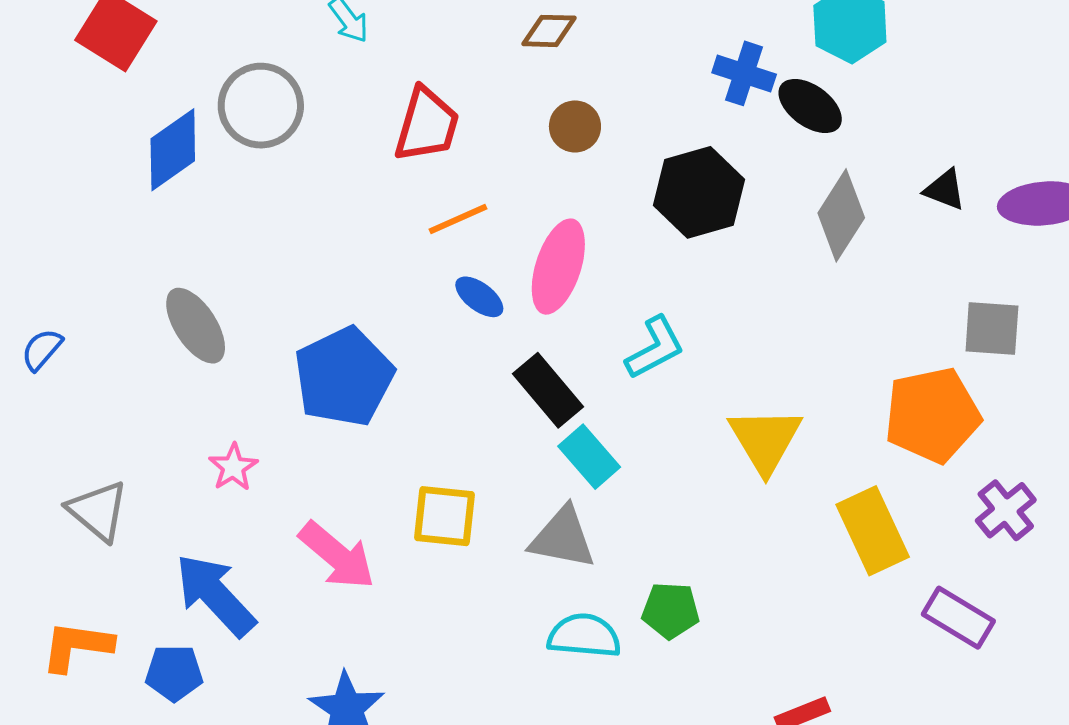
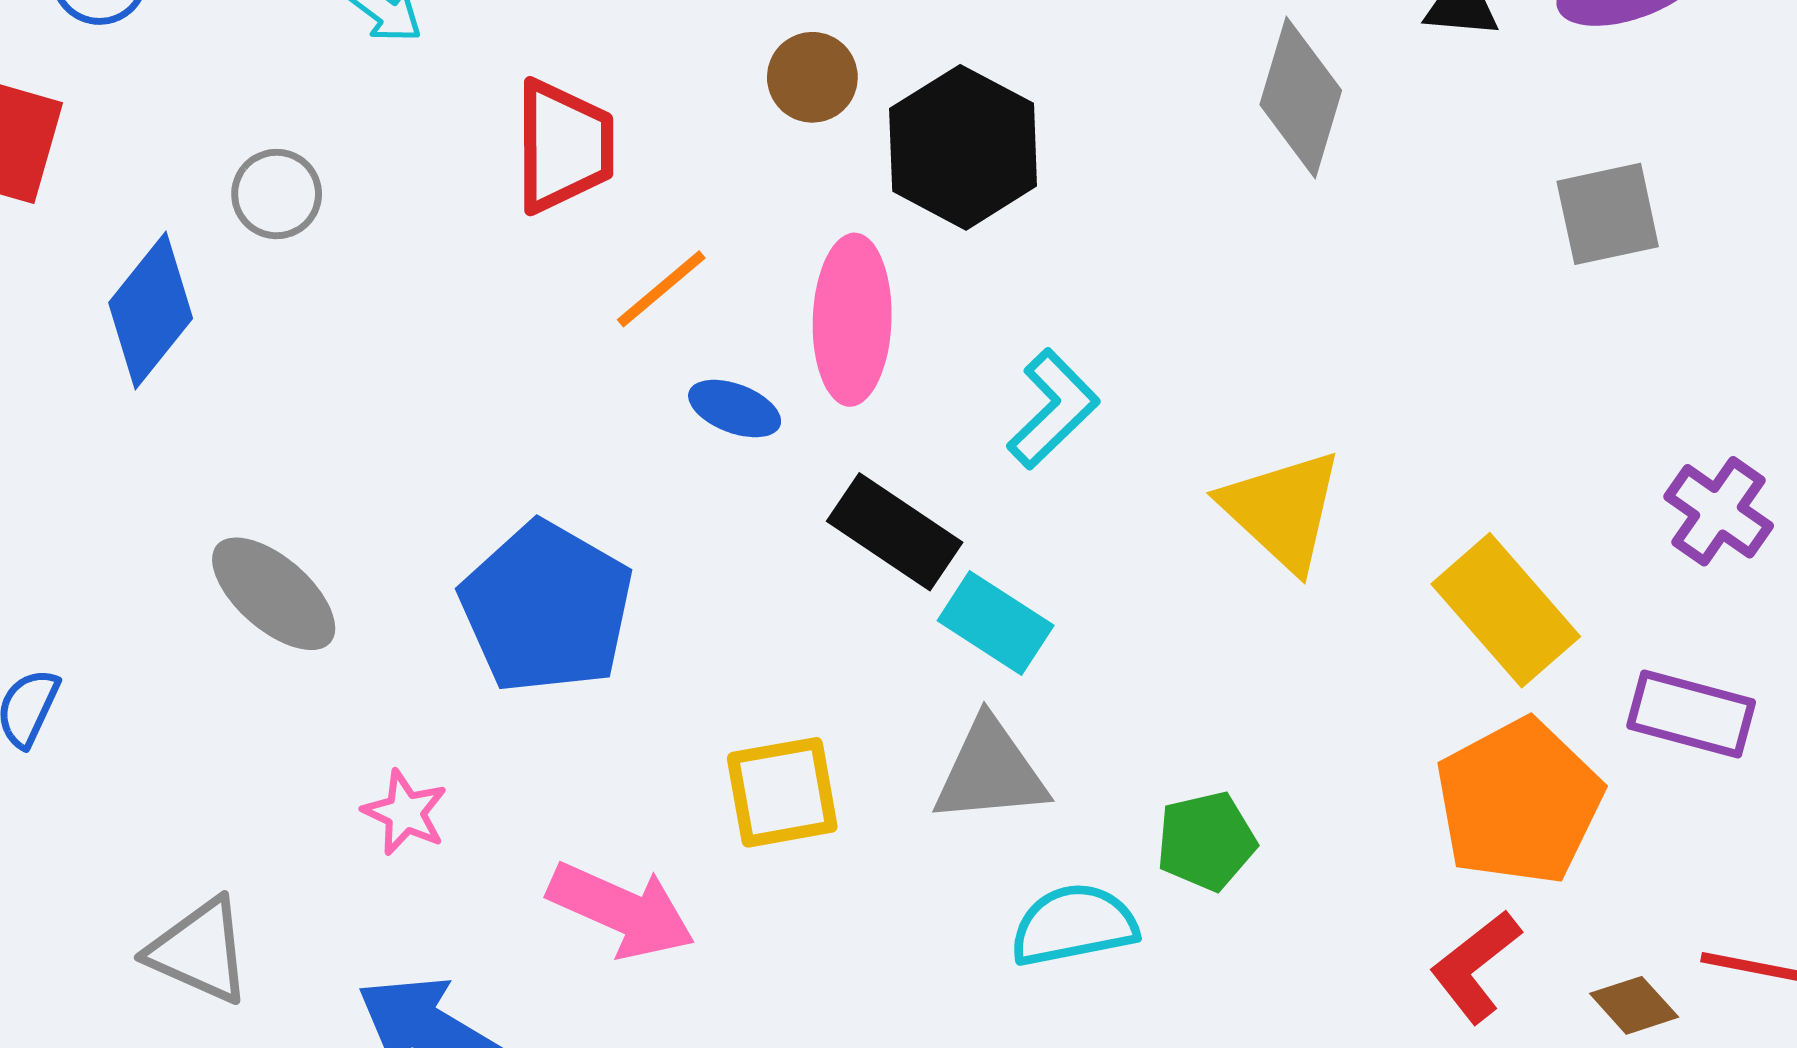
gray circle: (261, 106) -> (277, 194), size x0.6
black hexagon: (699, 192) -> (963, 147), moved
orange pentagon: (932, 415) -> (1519, 802), moved

